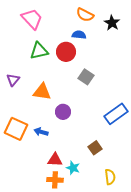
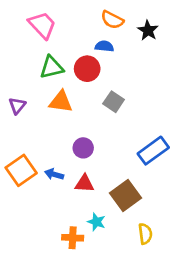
orange triangle: (42, 92) -> (61, 102), moved
orange square: (16, 129) -> (21, 170), turned 30
brown square: (95, 148) -> (125, 195), size x1.6
red triangle: (55, 160) -> (85, 184), moved

